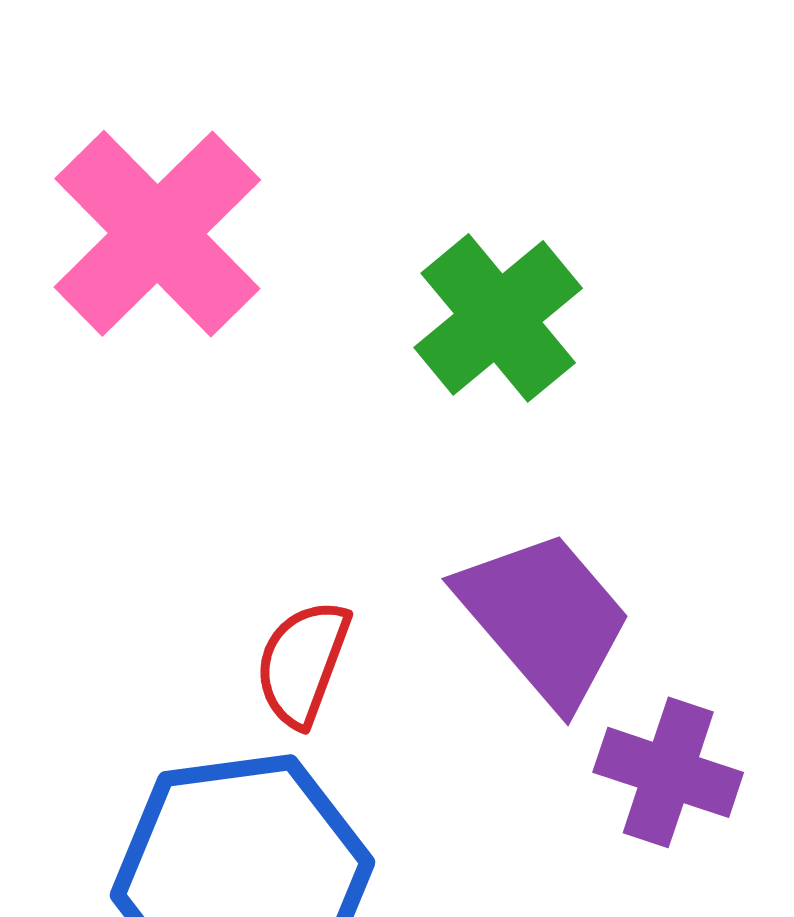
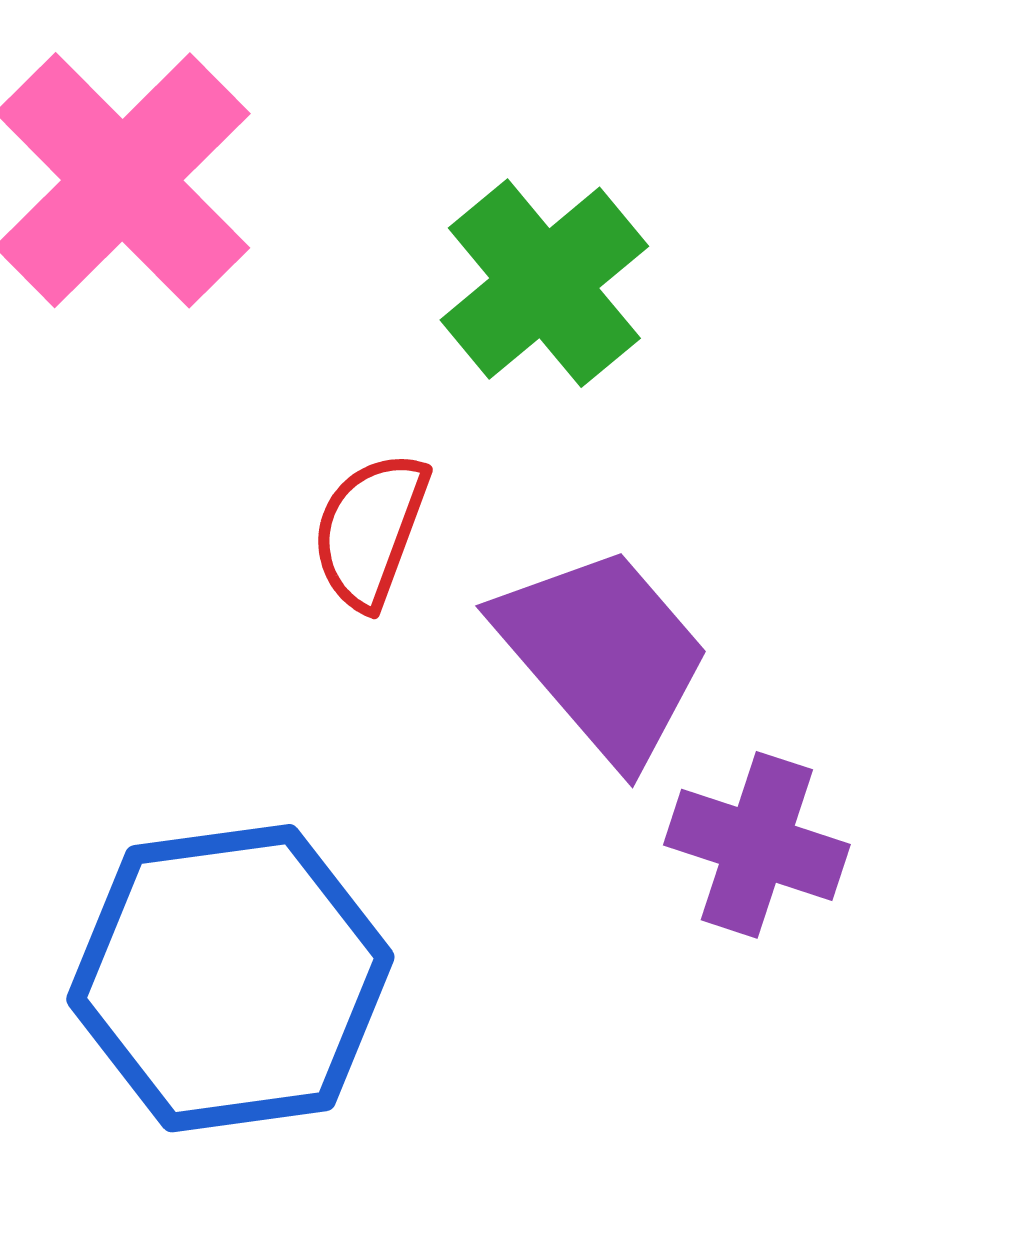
red semicircle: (303, 663) -> (370, 530), moved

